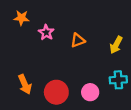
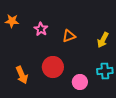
orange star: (21, 18) -> (12, 21), moved
red circle: (56, 92) -> (53, 67), moved

